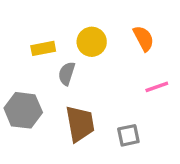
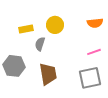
orange semicircle: (143, 38) -> (95, 23), moved, turned 112
gray square: (128, 135) -> (90, 78), moved, size x1.6

